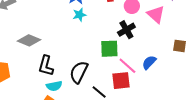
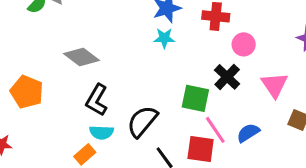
pink triangle: (156, 14) -> (274, 85), moved
black cross: (126, 30) -> (227, 77), turned -30

